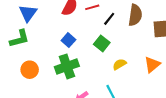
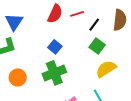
green square: (102, 43) -> (97, 46), moved
yellow semicircle: (119, 64) -> (106, 69), size x1.5

